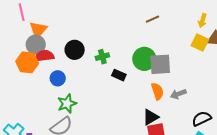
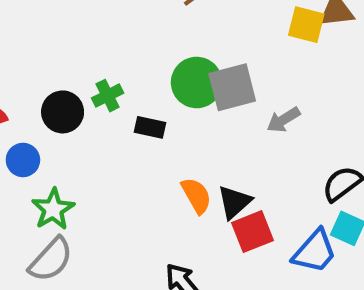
black circle: (75, 50) -> (63, 112), moved
orange semicircle: (157, 91) -> (196, 196), moved
gray arrow: (178, 94) -> (283, 120), moved

